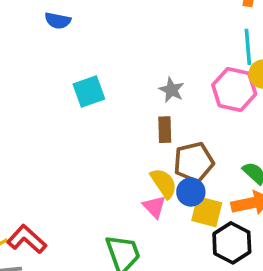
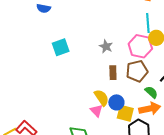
brown rectangle: (165, 130) -> (113, 73), moved
brown pentagon: (194, 162) -> (137, 71), moved

